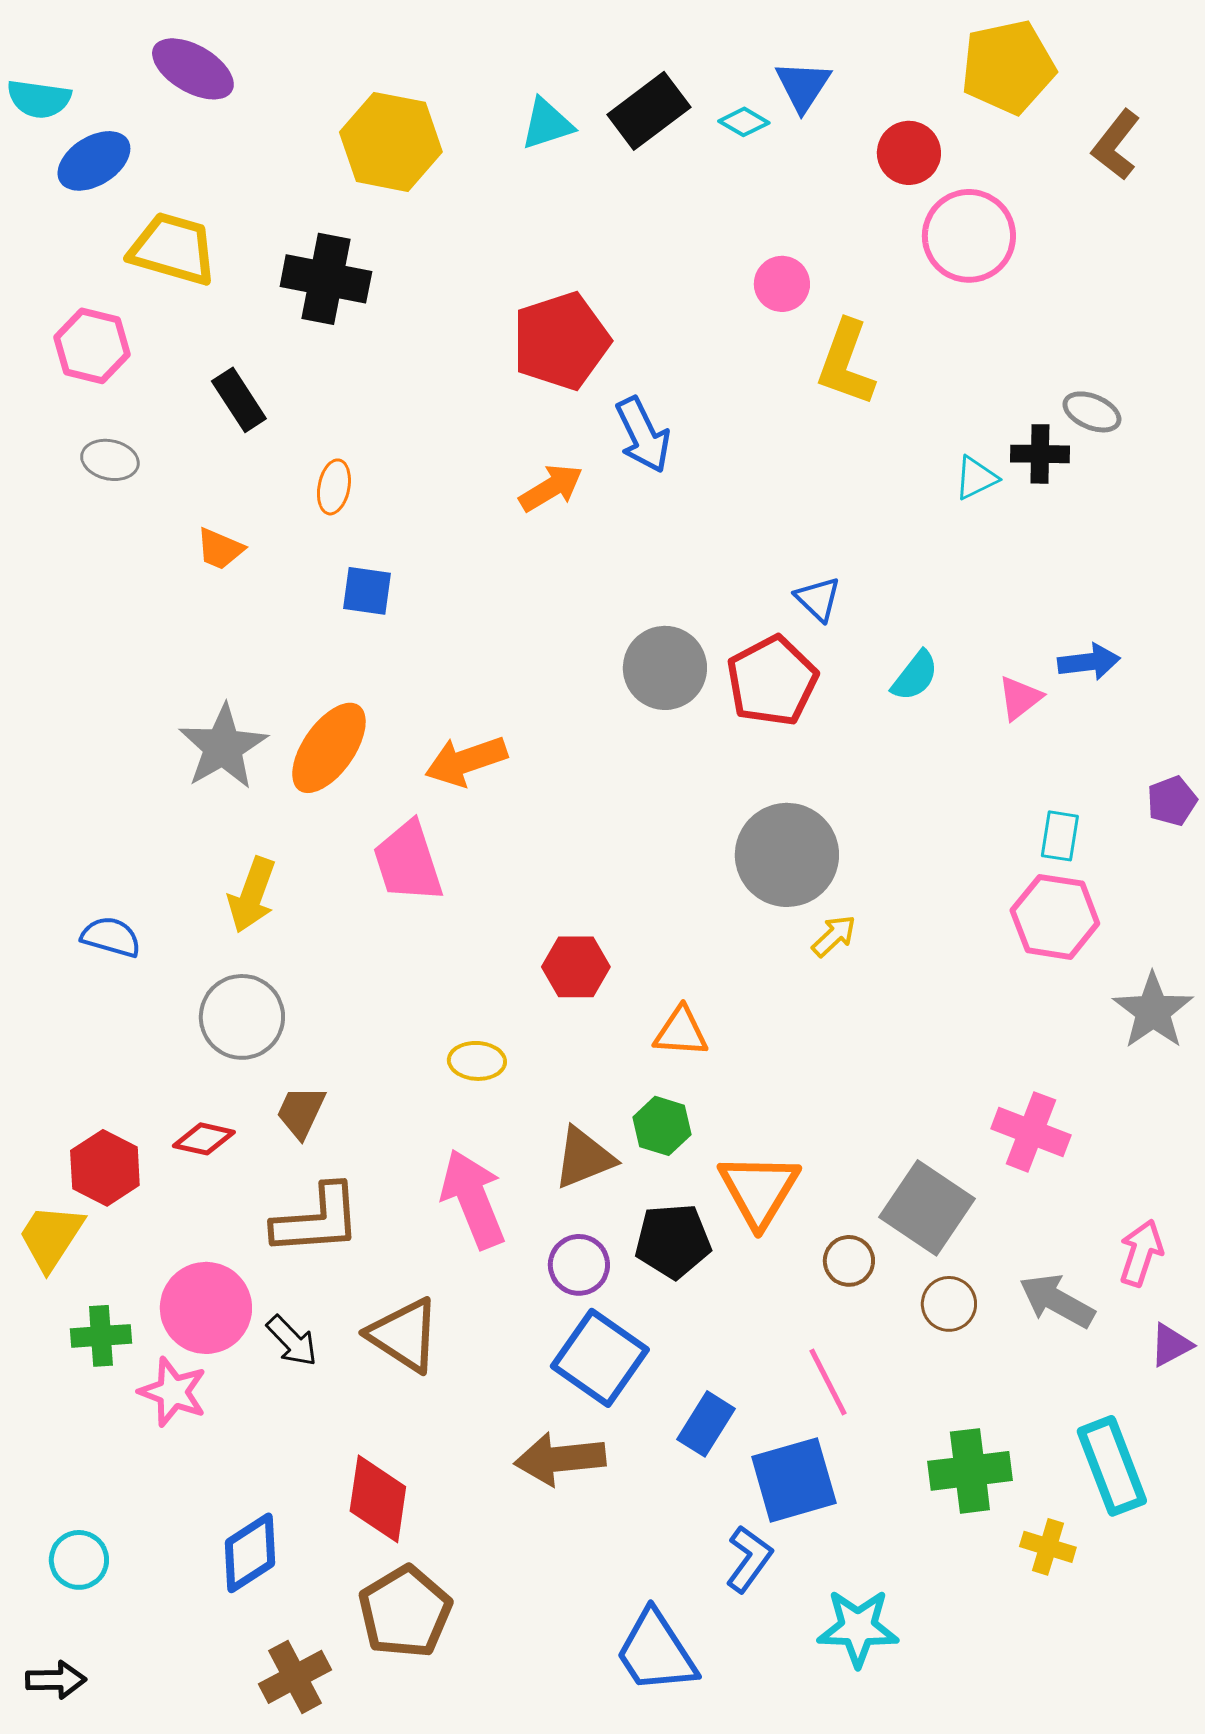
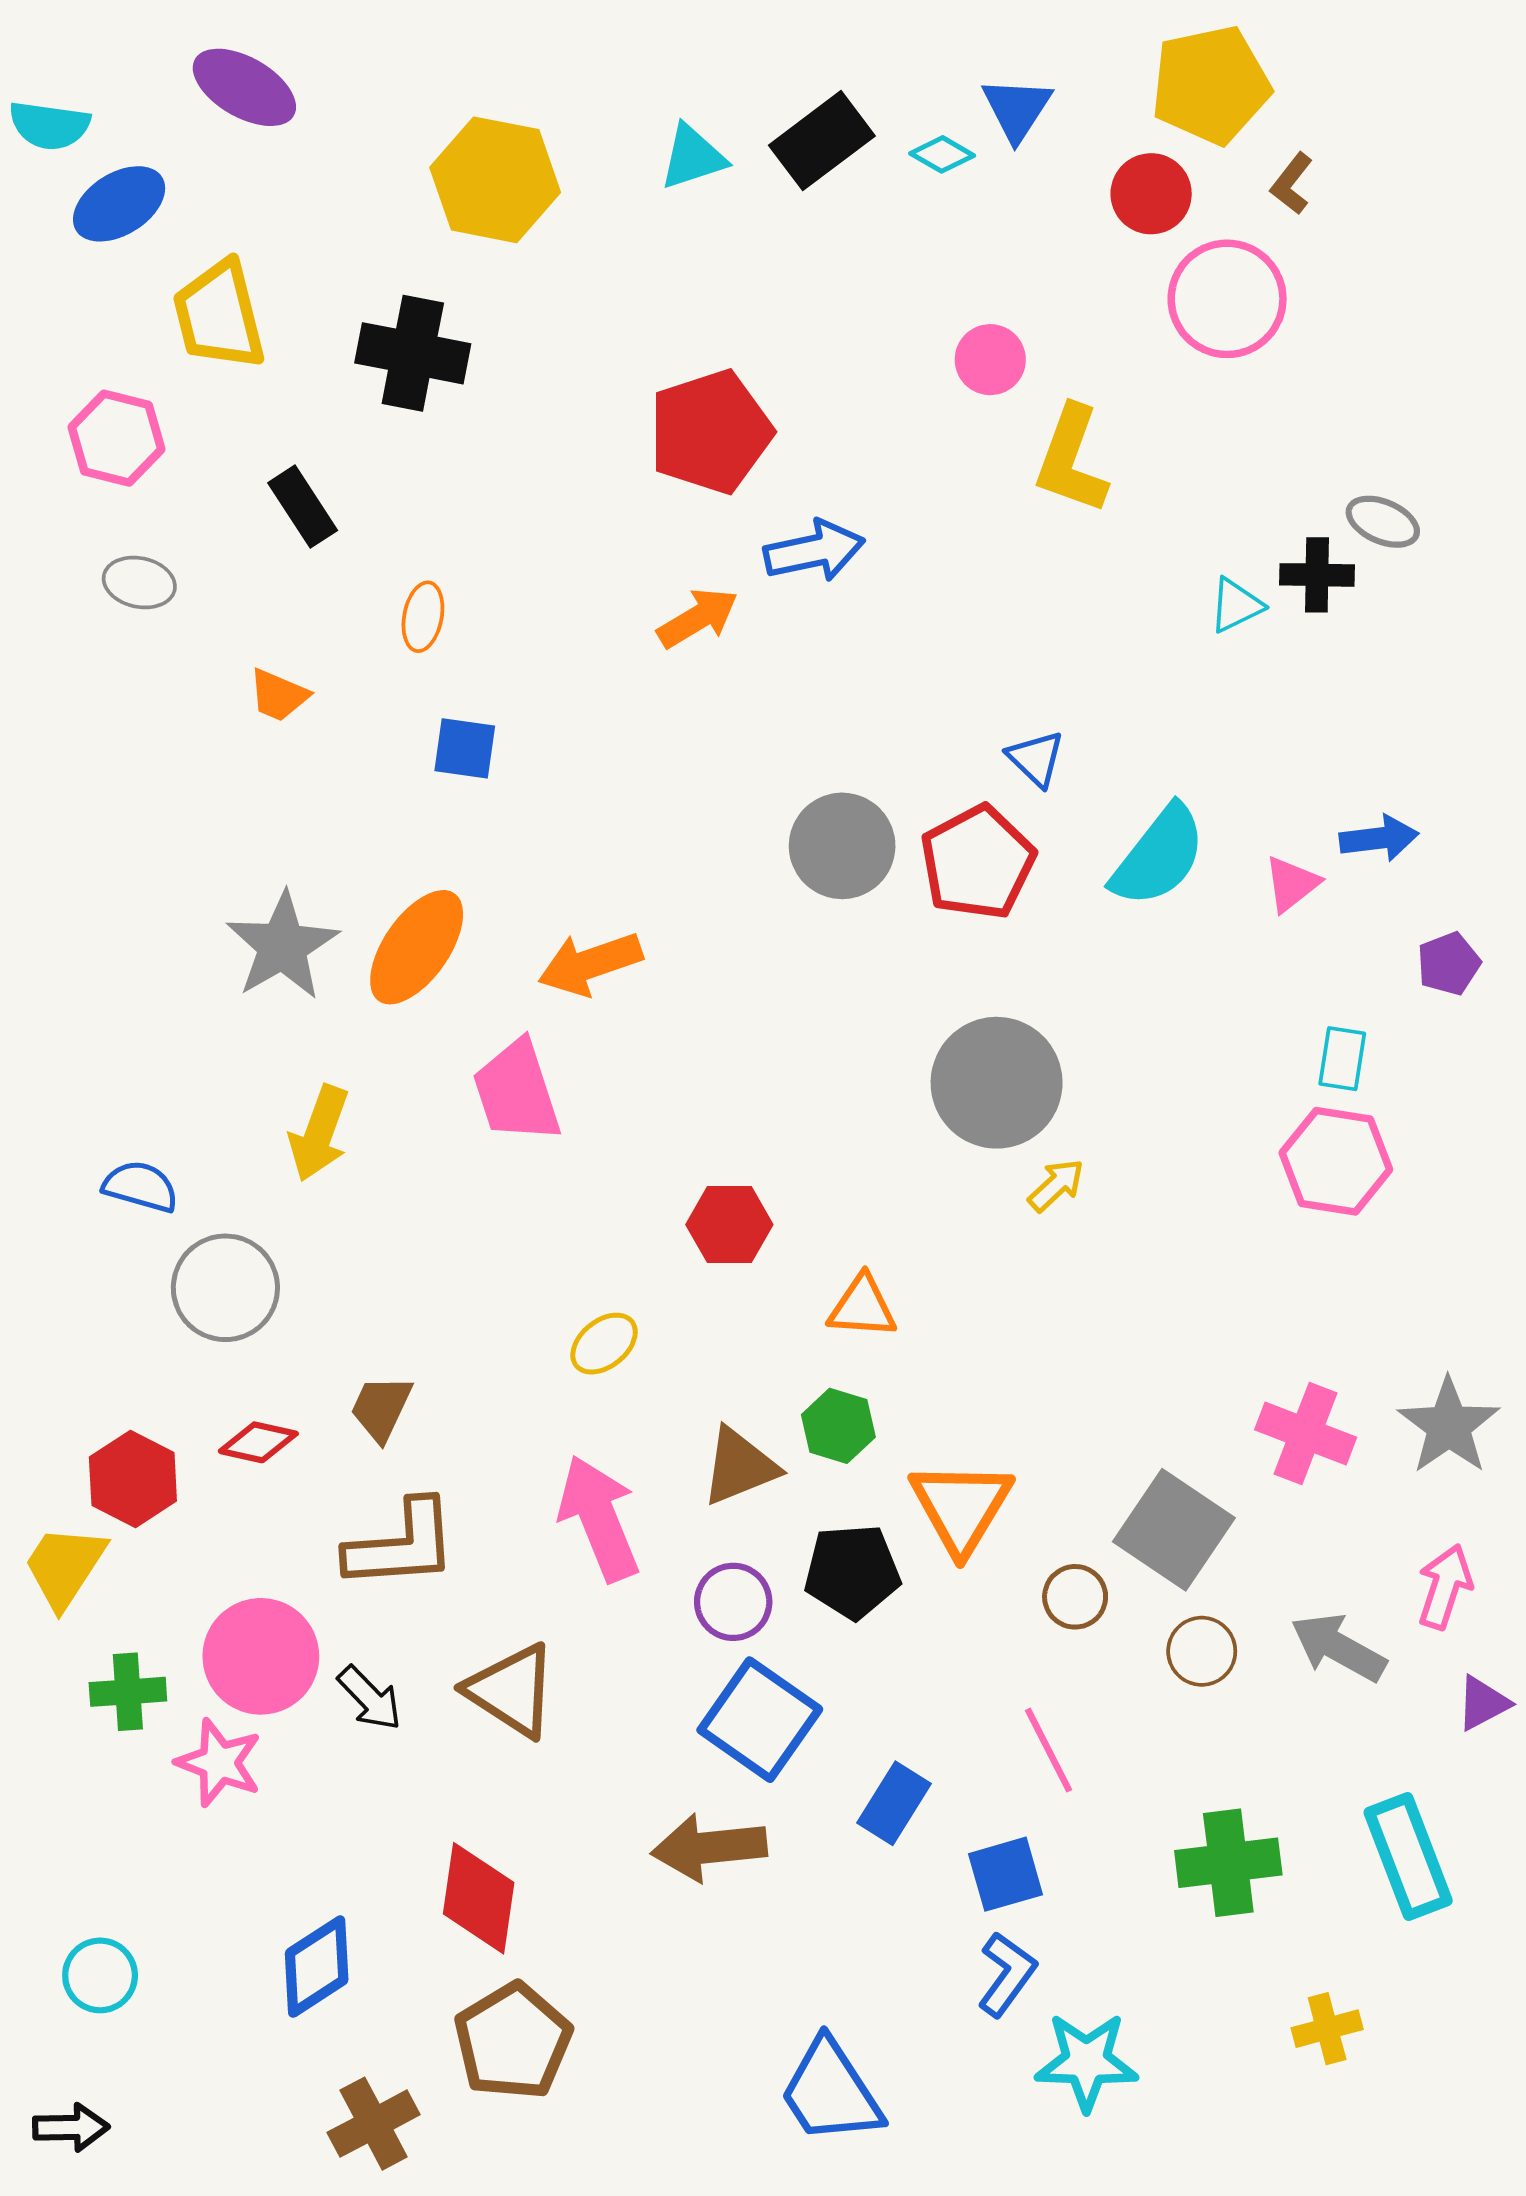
yellow pentagon: (1008, 67) -> (1211, 85), moved
brown L-shape: (1116, 145) -> (1292, 184), moved, size x0.7
yellow trapezoid: (173, 249) -> (219, 315), turned -120
blue arrow: (643, 435) -> (814, 551), turned -76
cyan semicircle: (915, 676) -> (1159, 856), size x1.6
purple pentagon: (1172, 801) -> (1449, 964), moved
gray star: (1153, 1011) -> (1449, 1426), moved
gray circle: (242, 1017) -> (225, 1288), moved
yellow ellipse: (477, 1061) -> (604, 1344), turned -42
blue square: (794, 1480) -> (1005, 1874), size x0.7
yellow cross: (1048, 1547) -> (1327, 2029), moved, turned -32
blue L-shape: (749, 1559) -> (1007, 1974), moved

